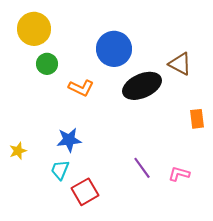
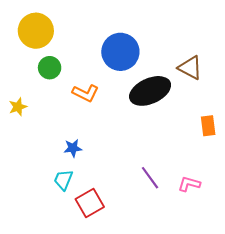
blue star: (69, 140) -> (73, 148), size x0.7
yellow star: (18, 151) -> (18, 107), moved

